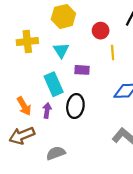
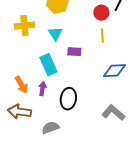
red circle: (101, 31) -> (101, 13), moved
black ellipse: (75, 106) -> (68, 99), moved
brown arrow: (22, 136) -> (19, 112), turned 30

